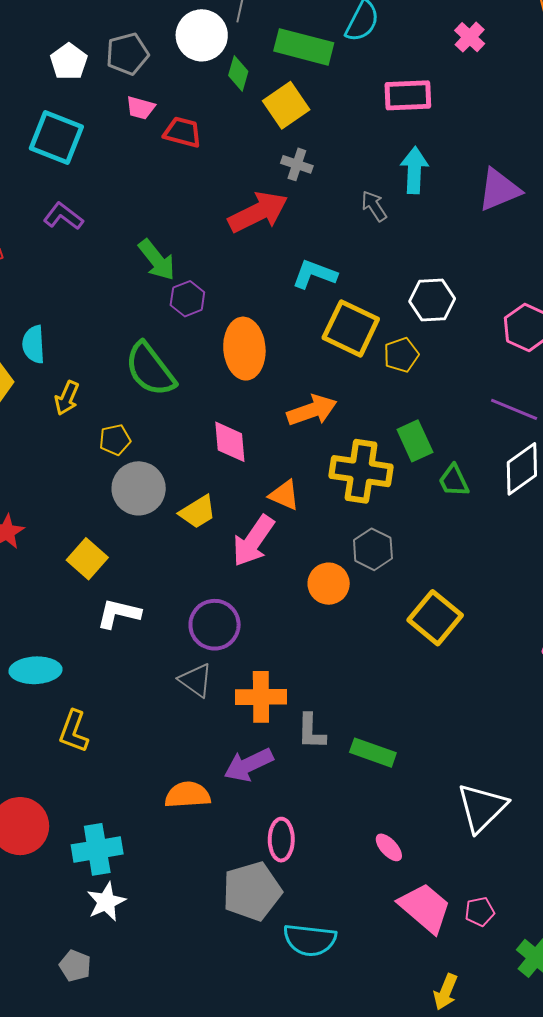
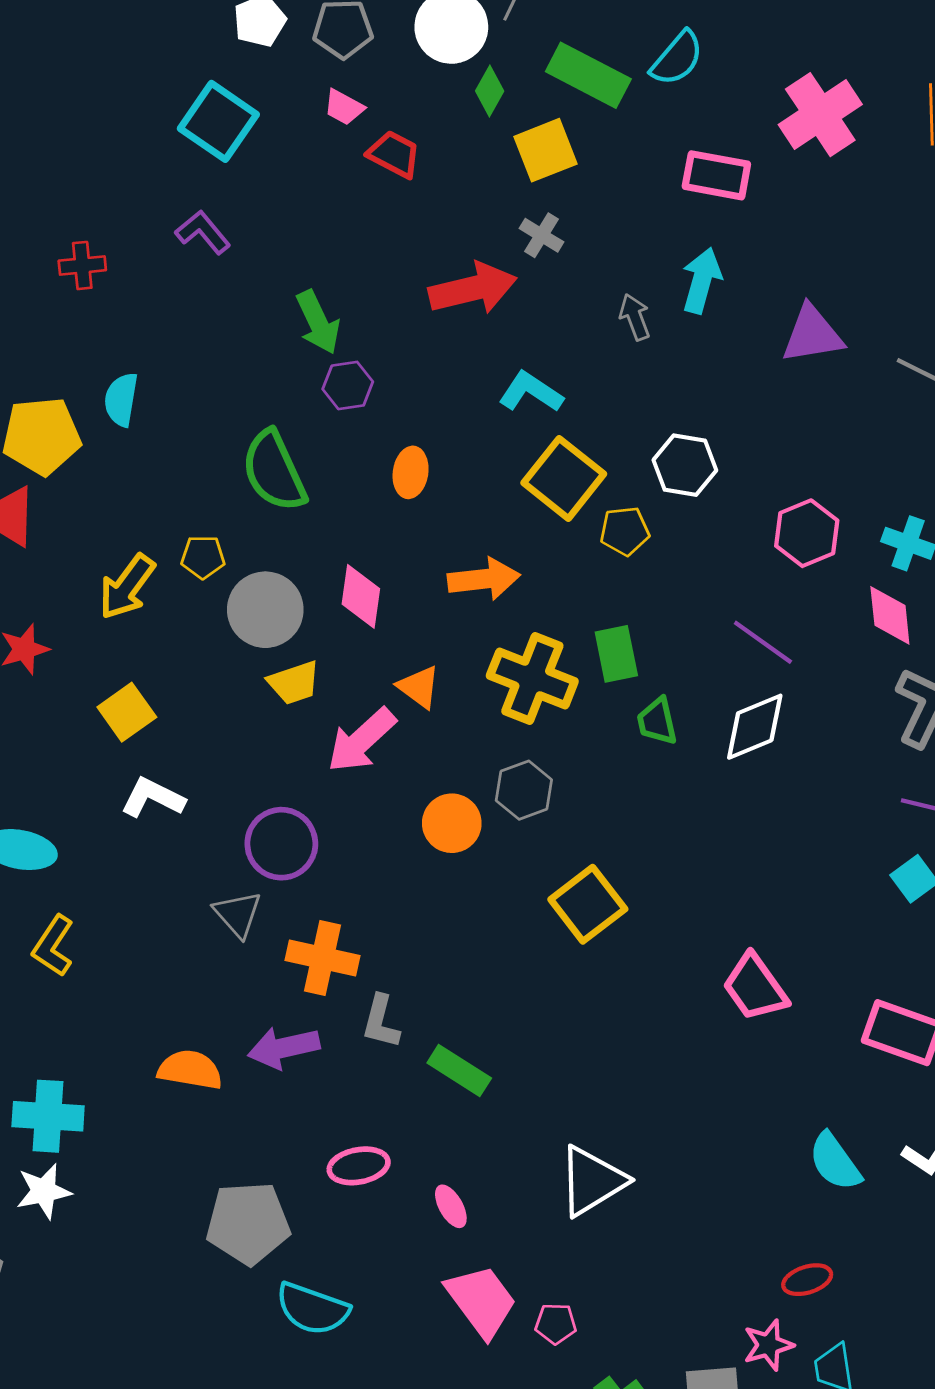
pink cross: (470, 37) -> (820, 115), size x1.8
orange ellipse: (244, 349) -> (411, 472), size x0.6
yellow arrow: (67, 398) -> (127, 587), moved, size x1.4
gray circle: (139, 488) -> (265, 610), moved
pink ellipse: (281, 840) -> (359, 1166), moved, turned 66

